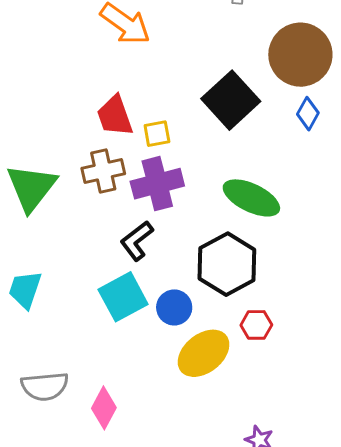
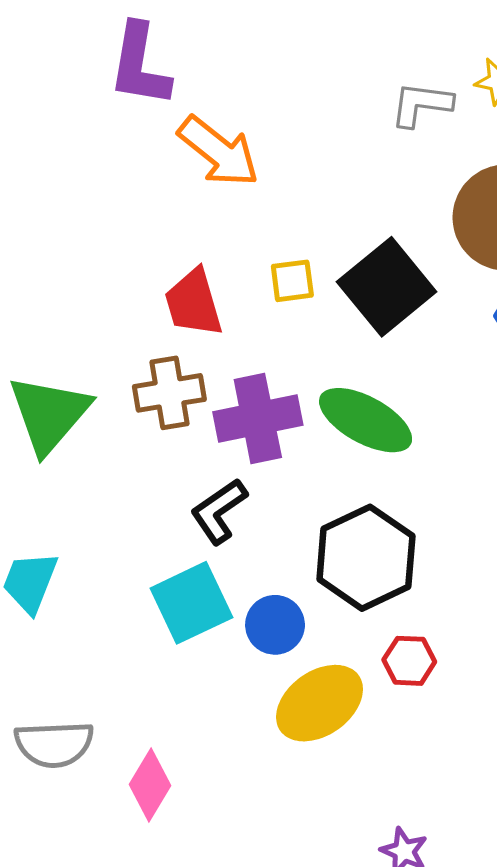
yellow square: (157, 134) -> (292, 281), moved
green ellipse: (251, 198) -> (366, 420), moved

